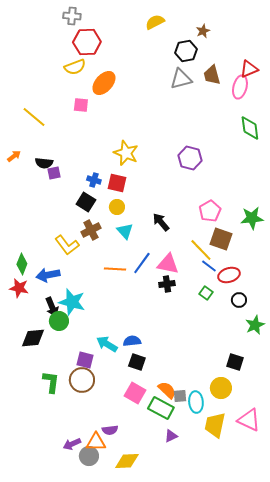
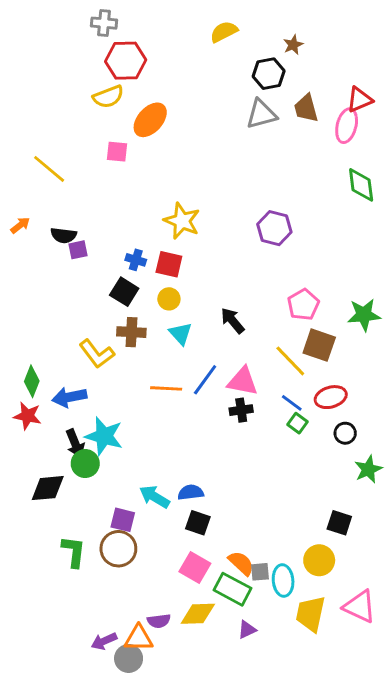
brown cross: (91, 230) -> (131, 332), turned 30
blue line: (209, 266) -> (292, 403), moved
yellow diamond: (127, 461) -> (198, 614), moved

